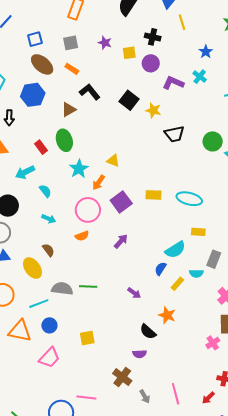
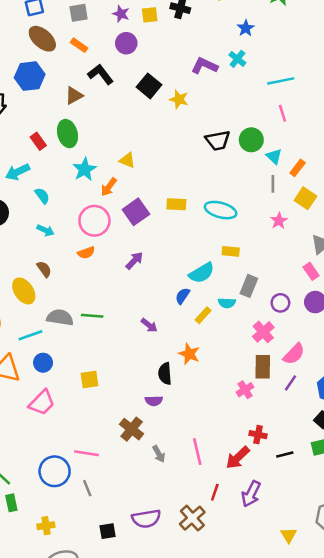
yellow square: (129, 53) -> (150, 15), moved
purple circle: (151, 63) -> (126, 43), moved
black trapezoid: (174, 134) -> (218, 141), moved
black semicircle: (148, 332) -> (165, 374), turned 42
red arrow: (208, 398) -> (238, 458), size x1.5

